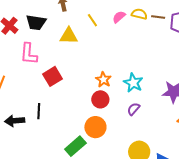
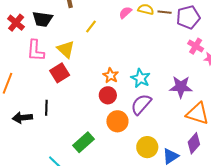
yellow line: (92, 20) -> (91, 26), moved, turned 72
yellow triangle: (69, 36) -> (66, 49), moved, turned 42
purple semicircle: (134, 109) -> (141, 104), size x1.6
orange circle: (95, 127) -> (117, 121), moved

